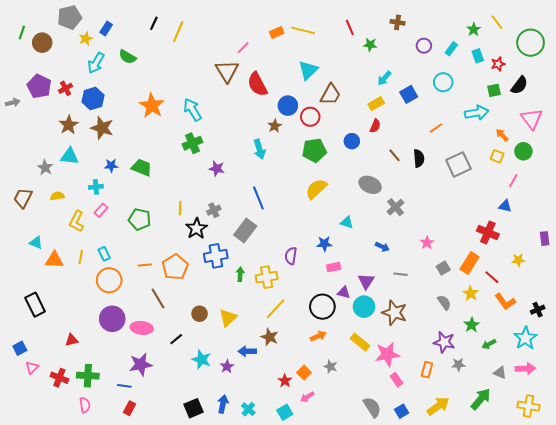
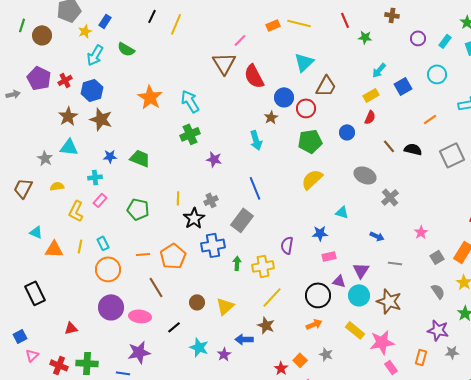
black semicircle: (419, 158) -> (413, 149), turned -72

